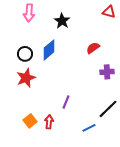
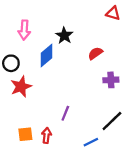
pink arrow: (29, 13) -> (24, 30), moved
black star: (62, 21) -> (64, 36), moved
black circle: (25, 54) -> (11, 63), moved
orange square: (30, 121) -> (25, 134), turned 32

